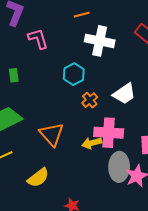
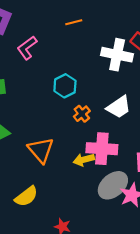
pink L-shape: (38, 39) -> (27, 48), turned -110
white cross: (100, 41) -> (117, 55), moved
gray ellipse: (119, 167) -> (113, 185), turned 48

